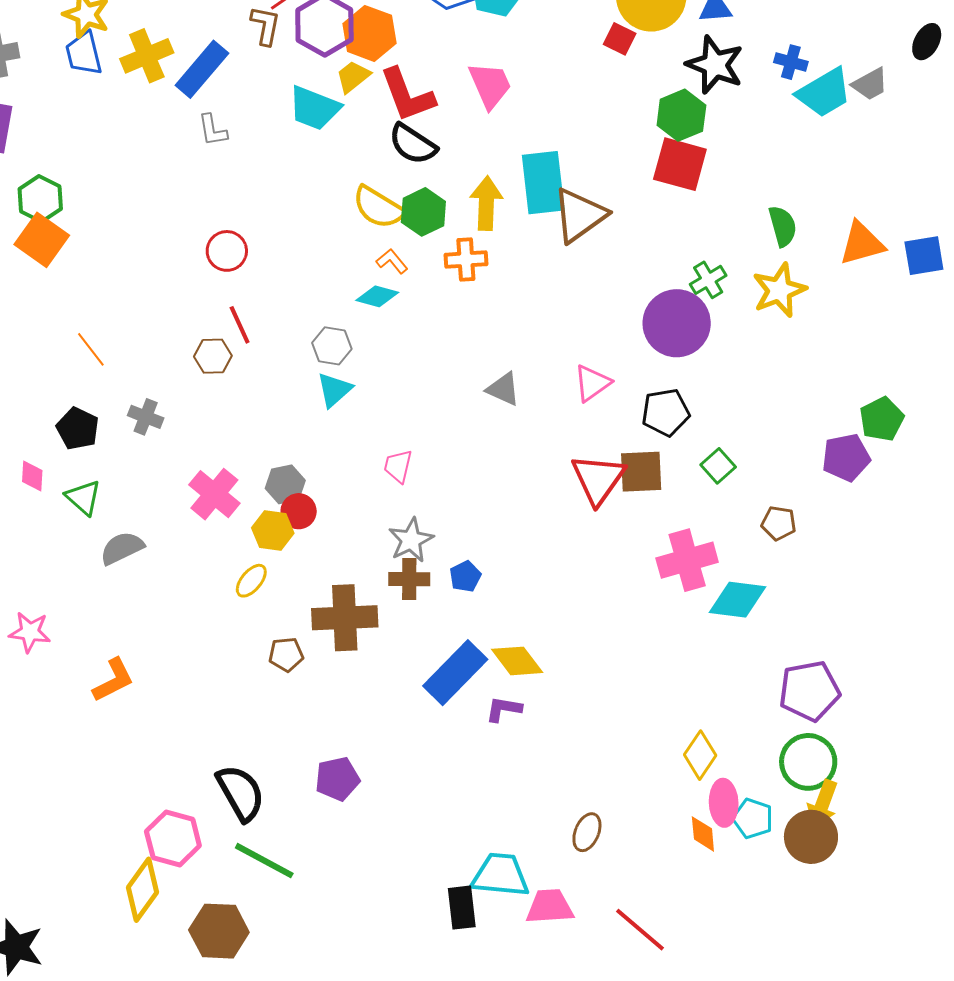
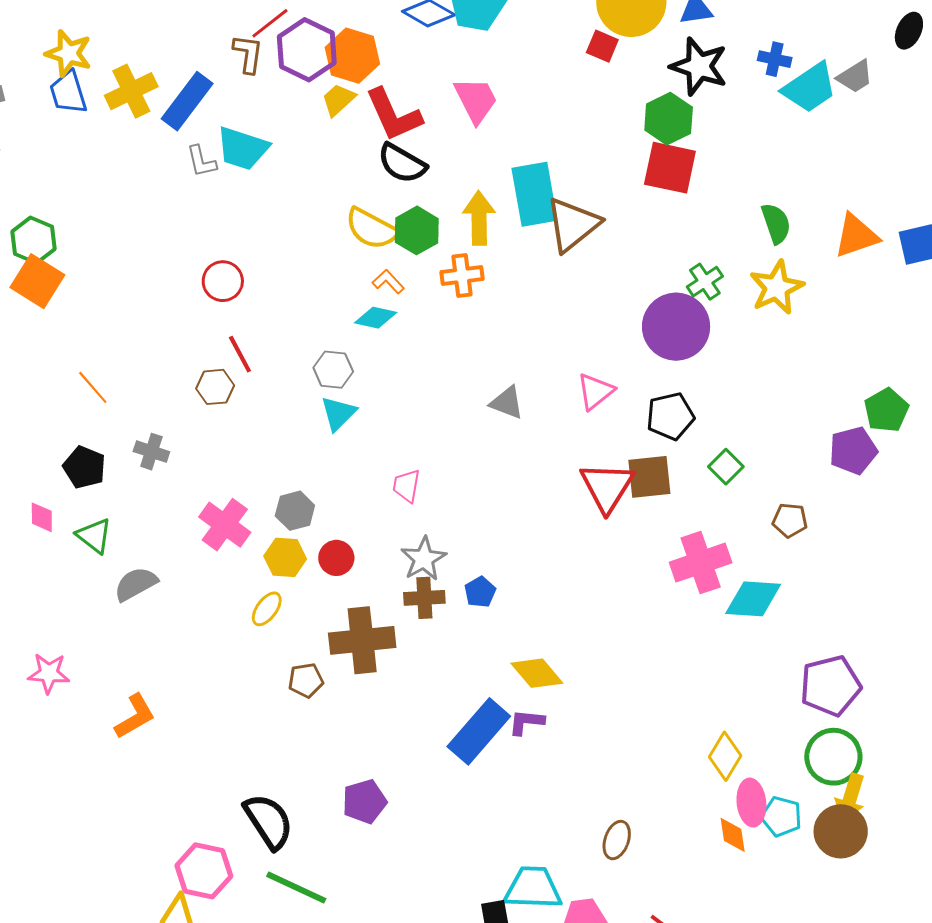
cyan trapezoid: (314, 108) -> (243, 148), moved
red circle: (299, 511) -> (336, 558), moved
blue rectangle: (455, 673) -> (479, 731), moved

